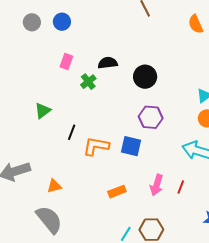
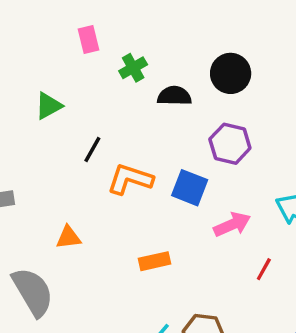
pink rectangle: (66, 61) -> (88, 39), moved, turned -42
black semicircle: (108, 63) -> (174, 96), moved
pink arrow: (157, 185) -> (232, 224), moved, turned -140
orange triangle: (54, 186) -> (68, 237), moved

